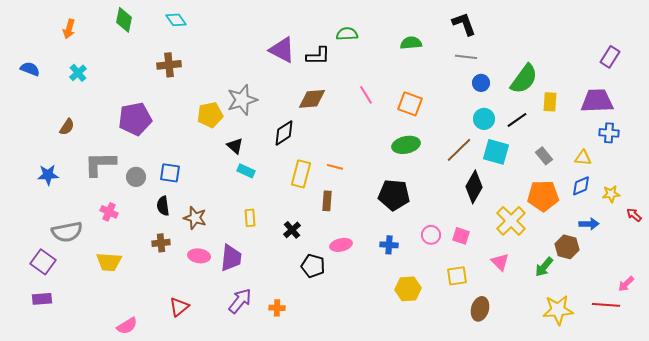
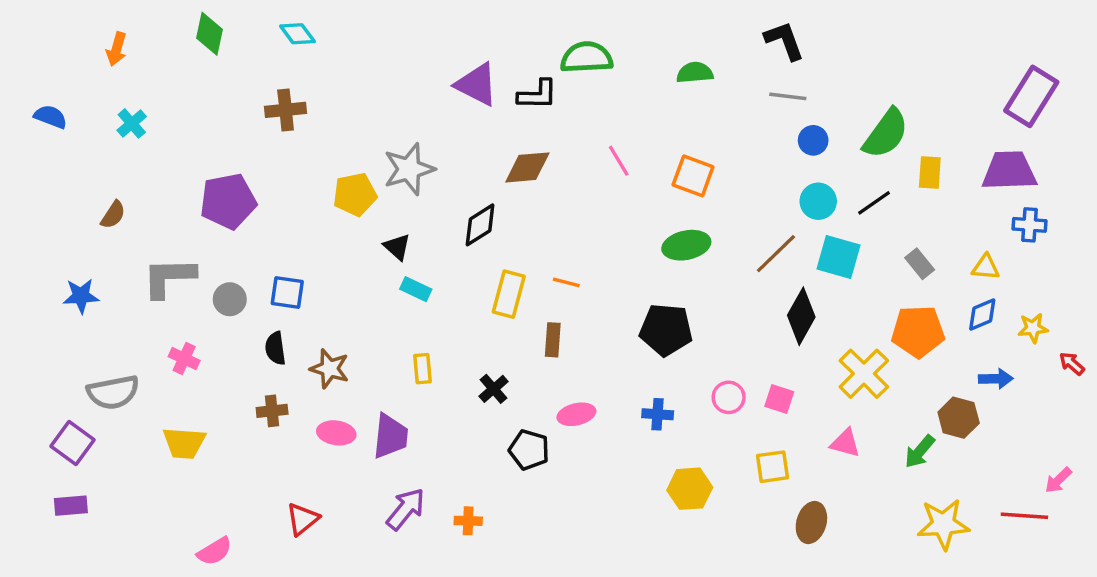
green semicircle: (347, 34) -> (587, 57), size x1.4
purple rectangle: (610, 57) -> (1031, 96), size x1.6
pink triangle: (500, 262) -> (845, 443), turned -30

